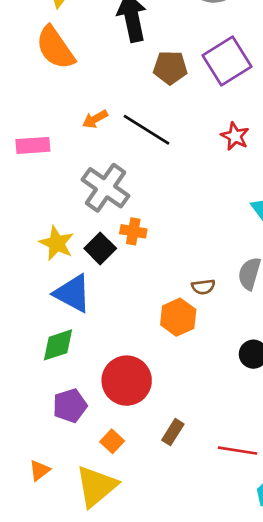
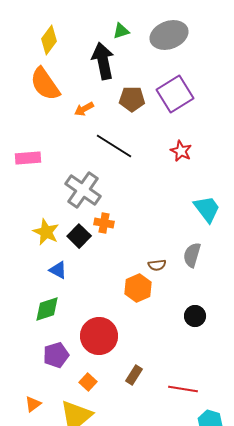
orange arrow: (95, 119) -> (84, 109), moved
blue triangle: (73, 293) -> (58, 270), size x0.6

